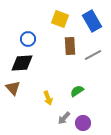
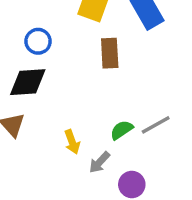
gray line: (93, 55) -> (156, 125), moved
gray arrow: (64, 118) -> (99, 162), moved

